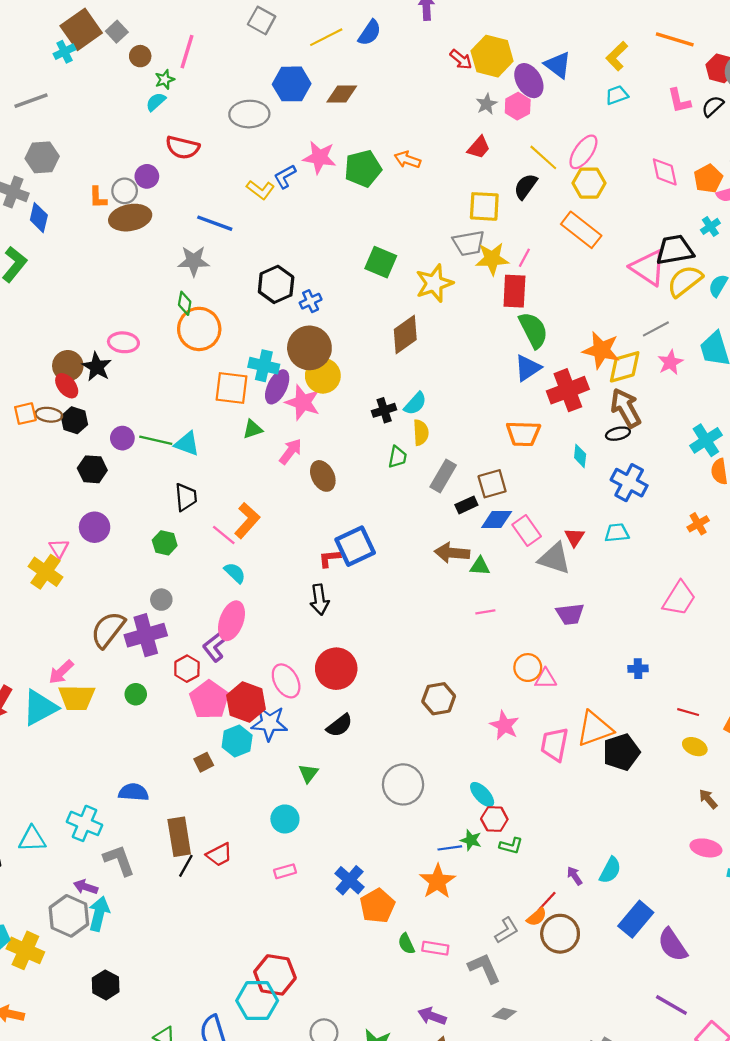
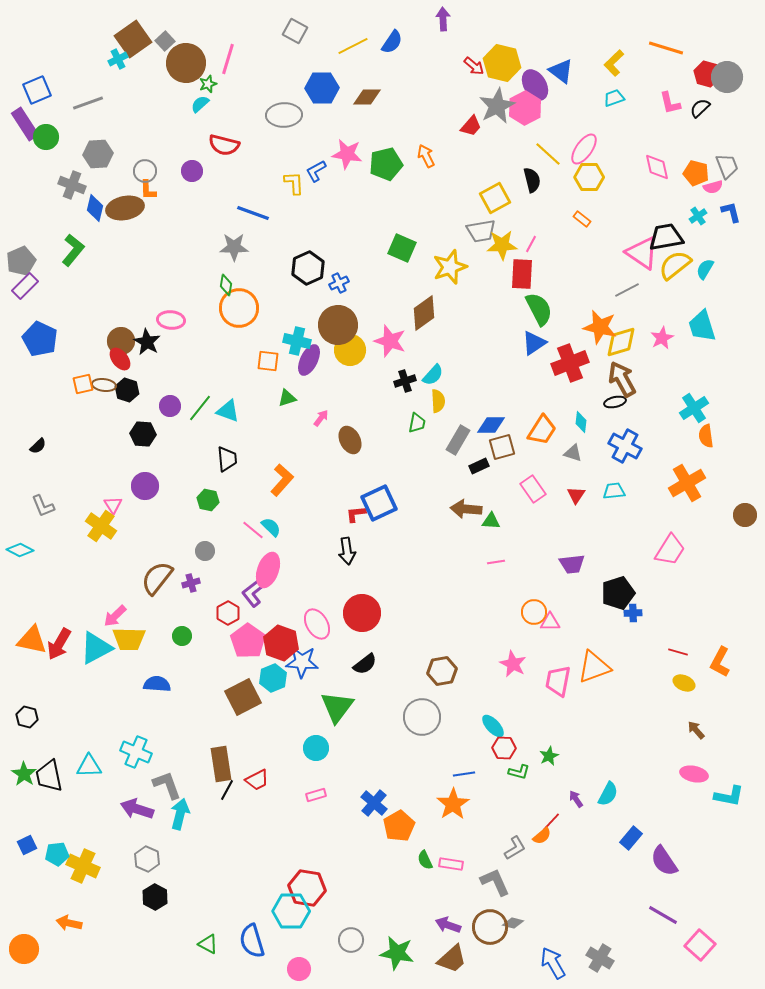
brown circle: (140, 56) -> (186, 63), size x2.0
gray star: (487, 104) -> (497, 106), size x1.8
pink hexagon: (518, 106) -> (525, 108), size x1.4
red trapezoid: (479, 147) -> (471, 126), moved
orange arrow: (407, 160) -> (426, 156), turned 45
orange pentagon: (708, 179) -> (696, 173), turned -30
black semicircle: (526, 186) -> (532, 180), turned 130
yellow L-shape: (260, 190) -> (294, 183), turned -130
gray circle: (125, 191) -> (145, 171), moved
yellow square: (484, 206) -> (495, 198), turned -32
brown ellipse: (130, 218) -> (125, 208), moved
orange rectangle: (581, 230) -> (582, 219), size x0.5
gray line: (656, 329) -> (627, 290), moved
orange square: (232, 388) -> (268, 361), size x0.7
pink star: (303, 402) -> (390, 341), moved
orange trapezoid: (523, 434) -> (542, 430), moved, turned -60
green line: (156, 440) -> (200, 408), turned -64
pink arrow: (291, 451) -> (321, 418), size x0.7
blue diamond: (497, 519) -> (491, 425), moved
orange cross: (698, 524) -> (687, 483), size x1.8
pink line: (224, 535) -> (253, 530), moved
gray triangle: (554, 558) -> (573, 453), moved, size x0.6
purple cross: (146, 635) -> (191, 583), size x0.5
brown hexagon: (439, 699) -> (442, 671), moved
black pentagon: (621, 752) -> (618, 593), moved
brown square: (204, 762) -> (243, 697), size x2.0
green triangle: (308, 773) -> (337, 707), size x1.8
blue semicircle: (133, 792) -> (157, 684), moved
green star: (471, 840) -> (549, 756), moved, turned 30
purple arrow: (86, 887) -> (137, 809), size x1.5
cyan arrow: (99, 914) -> (180, 814), moved
gray hexagon: (69, 916) -> (147, 859), moved, size x0.7
blue rectangle: (636, 919) -> (631, 838), size x0.7
brown circle: (560, 934) -> (490, 927), moved

